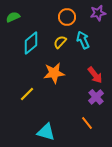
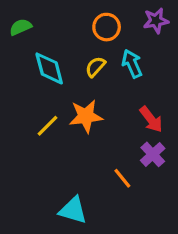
cyan diamond: (31, 43) -> (49, 68), turned -65
yellow line: (27, 94) -> (48, 126), moved
orange line: (87, 123) -> (122, 178), moved

